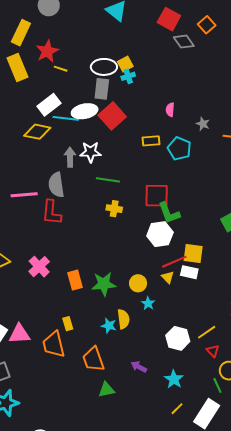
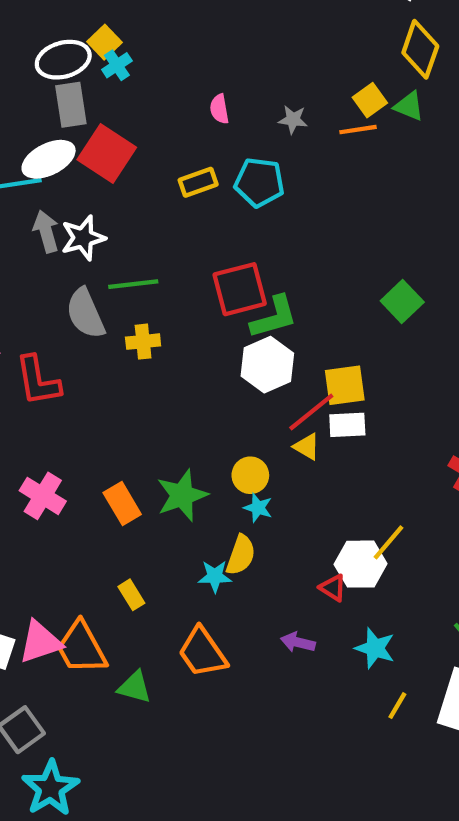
gray arrow: (70, 157) -> (46, 231), moved
gray semicircle: (56, 185) -> (85, 313), moved
yellow cross: (114, 209) -> (143, 342), moved
green L-shape: (169, 213) -> (274, 317), turned -70
cyan star: (148, 303) -> (258, 508), moved
yellow semicircle: (123, 319) -> (241, 555), turned 42
yellow line: (207, 332) -> (388, 542), moved
orange trapezoid: (54, 344) -> (81, 648), moved
red triangle: (213, 351) -> (333, 588), moved
green triangle: (106, 390) -> (135, 687), moved, turned 42

